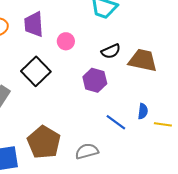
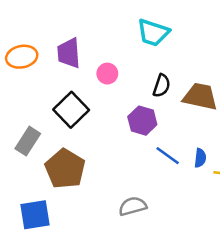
black semicircle: (111, 51) -> (162, 86), turned -48
blue line: (116, 122) -> (168, 156), moved
brown pentagon: (44, 142) -> (65, 169), moved

